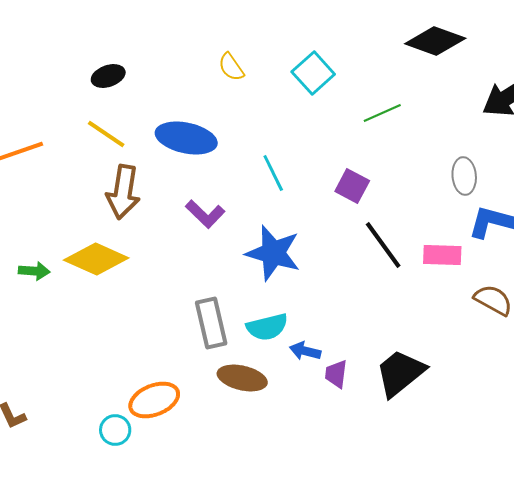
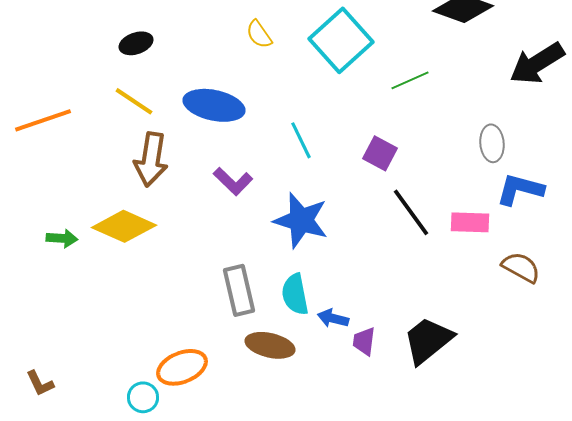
cyan square: (313, 73) -> (341, 40), size x1.5
cyan semicircle: (267, 327) -> (295, 294), turned 93

